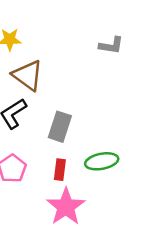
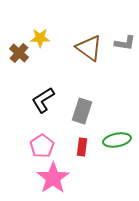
brown triangle: (28, 75) -> (89, 48), moved
pink star: (66, 207) -> (53, 178), moved

